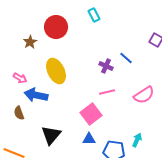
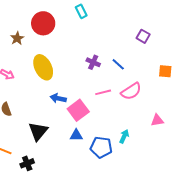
blue line: (126, 58) -> (118, 64), moved
pink line: (107, 92) -> (103, 92), moved
blue arrow: (36, 95) -> (58, 98), moved, size x0.7

